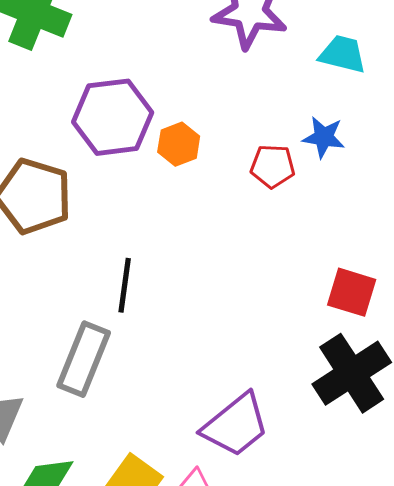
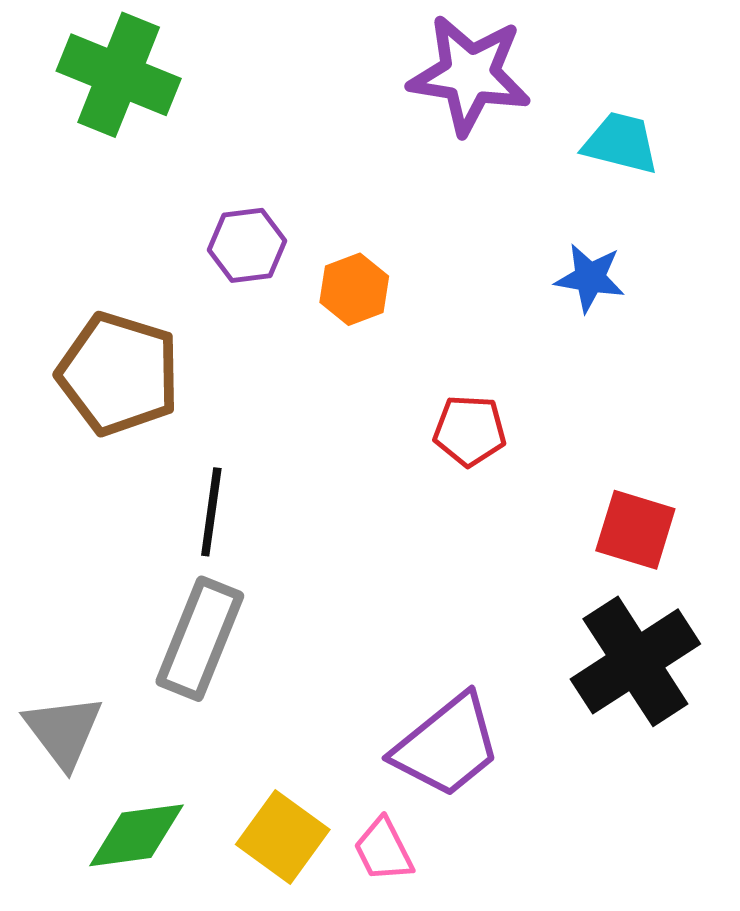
purple hexagon: (113, 117) -> (247, 245), size x0.6
red pentagon: (273, 166) -> (470, 431), moved
black line: (125, 285) -> (211, 512), moved

